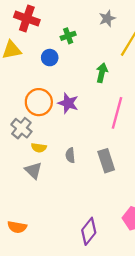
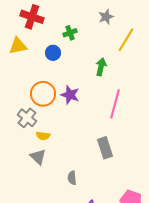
gray semicircle: (70, 155) -> (72, 178), moved

